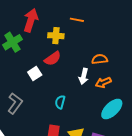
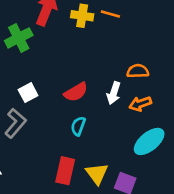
yellow cross: (56, 36) -> (82, 16), moved
red semicircle: (53, 59) -> (76, 92), moved
white square: (35, 74) -> (28, 93), moved

